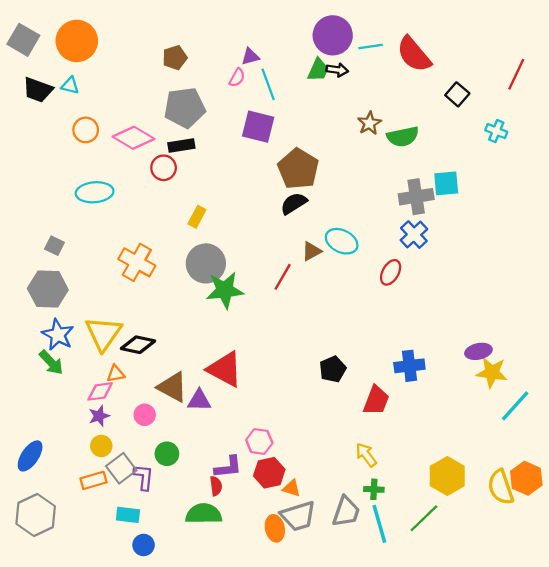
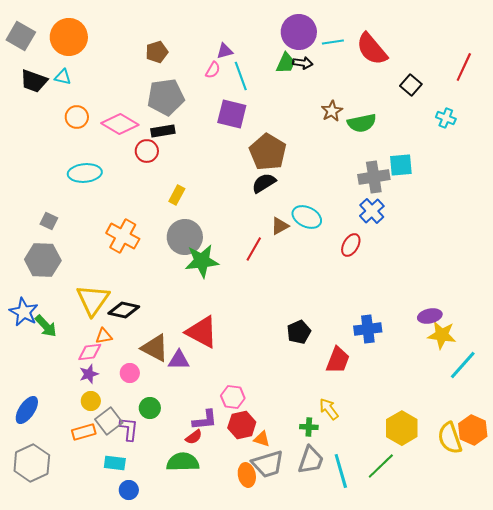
blue star: (58, 335) -> (24, 312), moved
red semicircle: (216, 486) -> (194, 437), turned 60
green cross: (374, 489) -> (309, 427), moved

